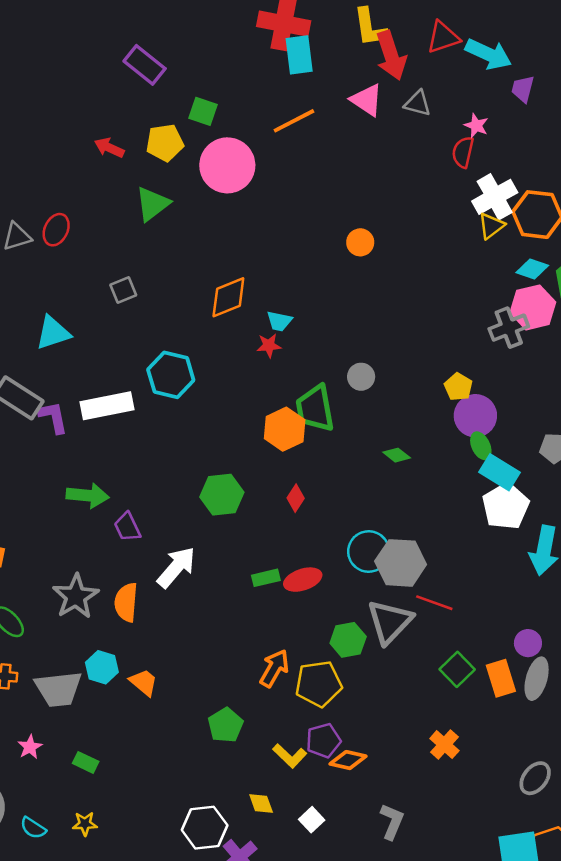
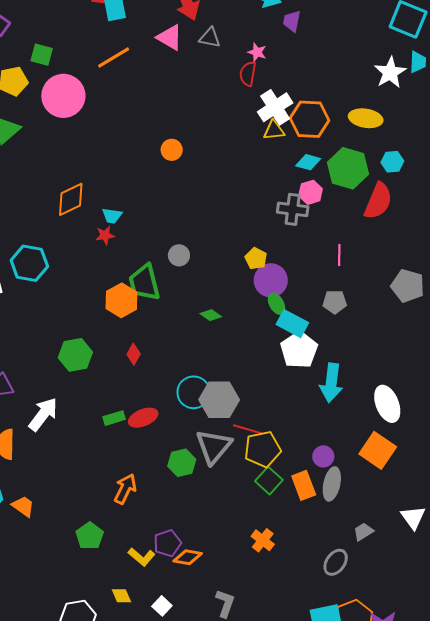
yellow triangle: (491, 226) -> (274, 130), turned 35
pink hexagon: (533, 307) -> (311, 192), size x0.7
gray cross: (509, 328) -> (293, 209), turned 32
yellow pentagon: (319, 684) -> (263, 449), moved

